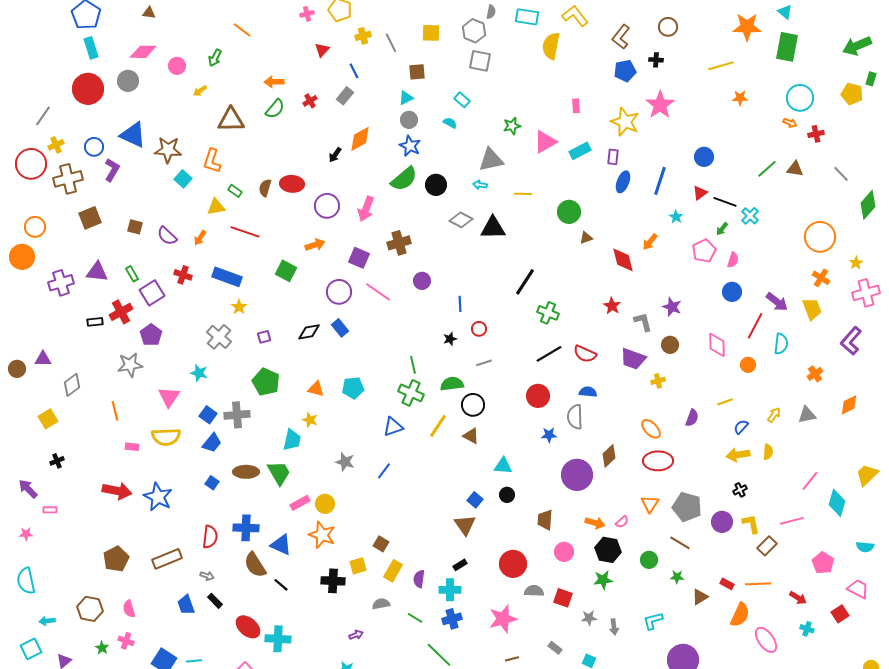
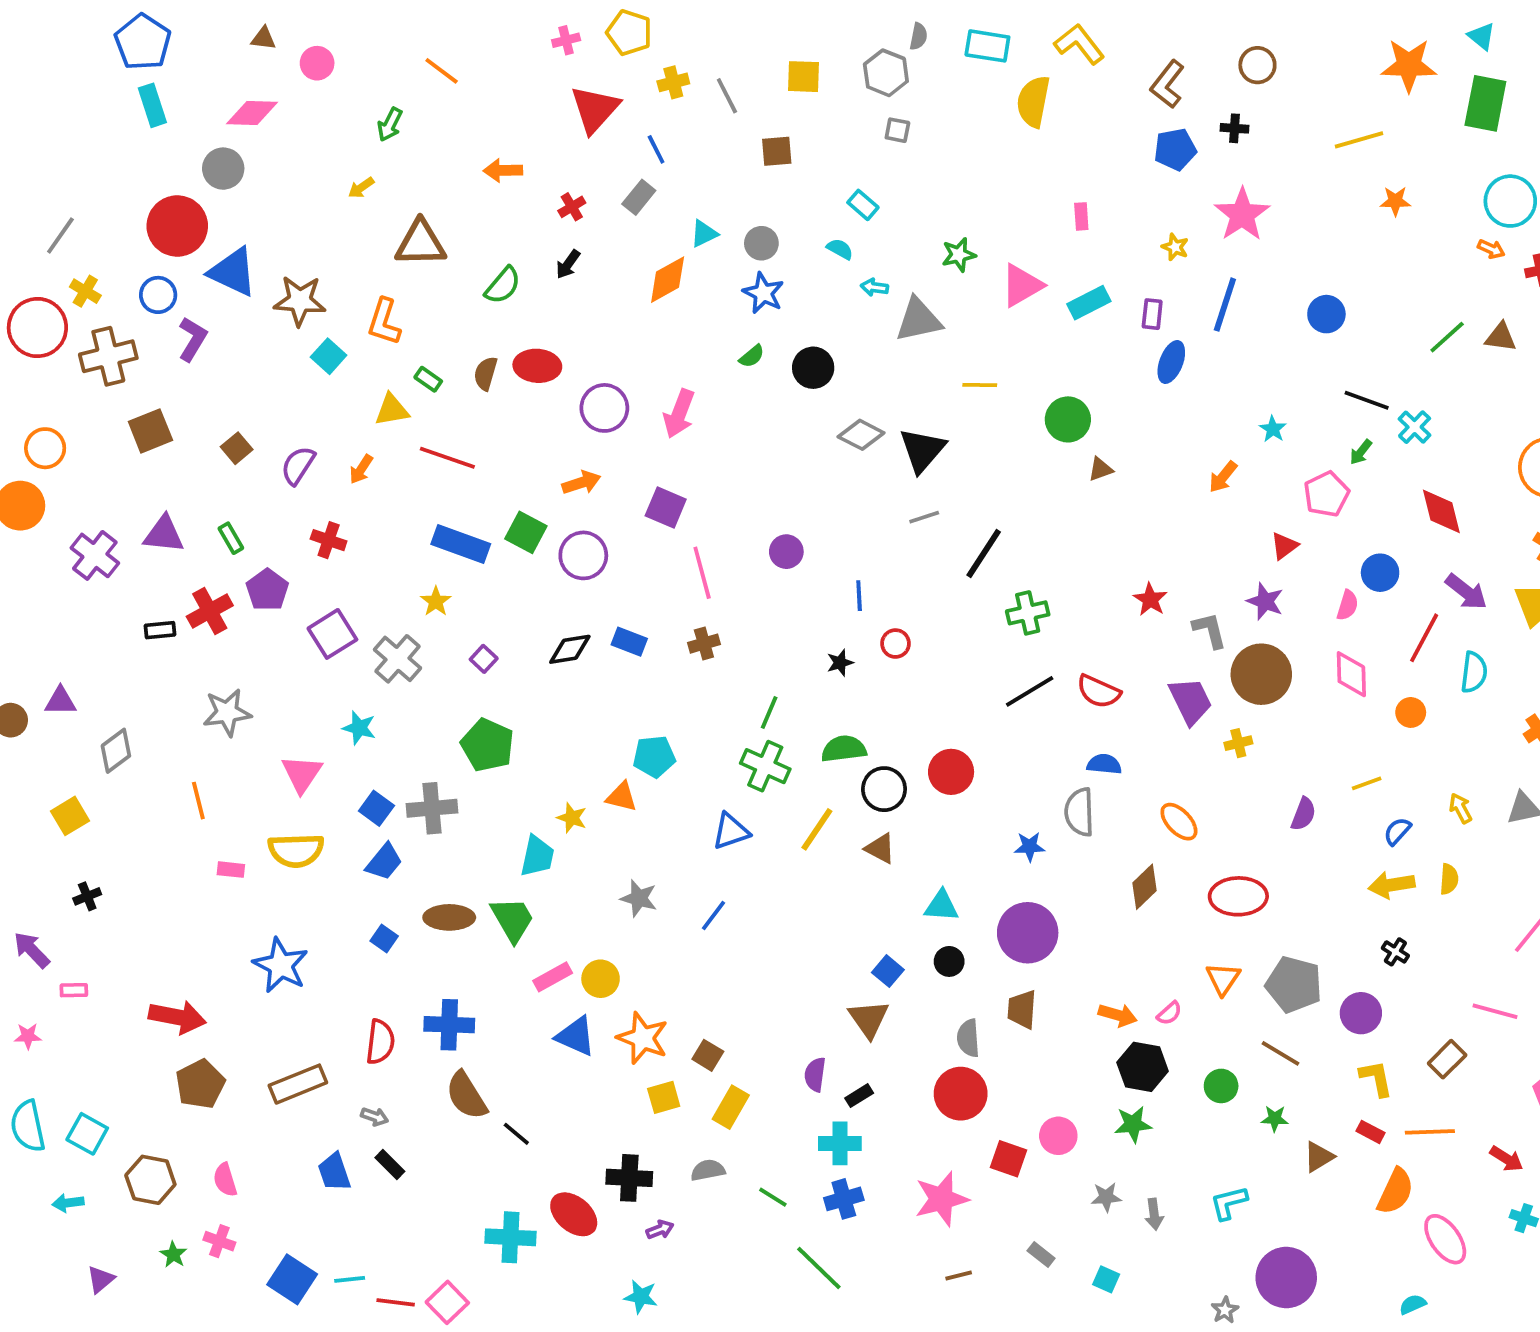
red triangle: (322, 50) -> (595, 109), size x1.8
gray square: (480, 61) -> (897, 130), size x0.6
pink circle: (177, 66) -> (317, 63), moved
red circle: (88, 89) -> (177, 226), moved
cyan triangle: (406, 98) -> (704, 234), moved
green semicircle: (275, 109) -> (503, 285), moved
yellow star: (625, 122) -> (1175, 247), size x0.5
yellow cross: (56, 145) -> (85, 291), turned -35
black arrow: (335, 155) -> (568, 264), moved
green semicircle: (404, 179) -> (752, 356), size x0.5
blue line: (660, 181) -> (1225, 305), moved
cyan arrow: (480, 185) -> (874, 287), moved
red triangle: (700, 193) -> (1284, 546), moved
brown square: (135, 227) -> (237, 448), turned 35
black triangle: (493, 228) -> (922, 450), turned -48
purple semicircle: (167, 236) -> (298, 465), turned 80
brown cross: (399, 243) -> (704, 644), moved, size x0.7
red diamond: (623, 260) -> (1441, 511), moved
pink semicircle: (733, 260) -> (1348, 605), moved
blue rectangle: (227, 277) -> (461, 544), moved
purple cross: (61, 283) -> (95, 555), turned -35
purple circle: (339, 292) -> (583, 555), moved
pink line: (378, 292) -> (702, 573), turned 40
purple square: (152, 293) -> (332, 634), moved
green cross: (548, 313) -> (1028, 613), turned -35
blue rectangle: (340, 328) -> (629, 642), turned -30
purple pentagon: (151, 335) -> (267, 590), moved
purple square: (264, 337) -> (484, 659), turned -32
brown circle: (670, 345) -> (1261, 674), size x1.8
purple trapezoid: (633, 359) -> (1190, 701), turned -136
gray line: (484, 363) -> (924, 517), moved
green line: (413, 365) -> (769, 712), turned 36
orange triangle: (316, 389) -> (622, 797), moved
red circle: (538, 396) -> (951, 772), moved
yellow arrow: (774, 415) -> (1461, 808), turned -63
orange ellipse: (651, 429) -> (1179, 822), moved
purple circle: (577, 475) -> (1028, 933), moved
black cross: (740, 490) -> (1395, 952), turned -32
red arrow: (117, 491) -> (177, 1017), moved
pink line: (792, 521) -> (1495, 1011), turned 30
yellow L-shape: (751, 524) -> (1376, 1078), moved
orange star: (322, 535) -> (643, 1038), moved
blue triangle: (281, 545) -> (576, 1036), moved
pink circle: (564, 552) -> (1058, 1136), moved
purple semicircle: (419, 579) -> (815, 1074), moved
black cross: (333, 581) -> (629, 1178), moved
gray semicircle: (534, 591) -> (968, 1038), moved, turned -96
red square: (563, 598) -> (1008, 1159), moved
red ellipse: (248, 627) -> (574, 1214), moved
cyan square: (31, 649) -> (87, 1134), moved, turned -35

